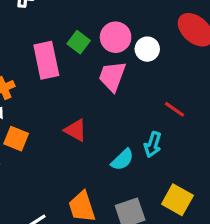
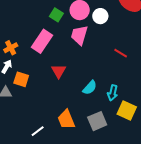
pink rectangle: (46, 60) -> (42, 41), moved, turned 50
red triangle: (76, 130) -> (59, 71), turned 35
cyan arrow: (153, 145) -> (113, 93), moved

